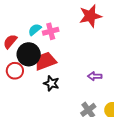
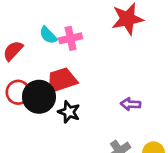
cyan semicircle: (35, 30) -> (48, 35), turned -96
black circle: (29, 54) -> (39, 97), moved

